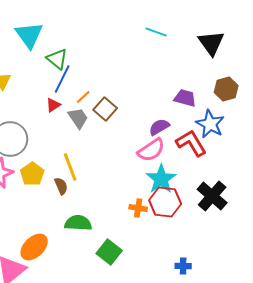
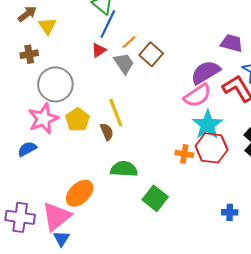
purple semicircle: (159, 127) -> (205, 72), size x1.4

